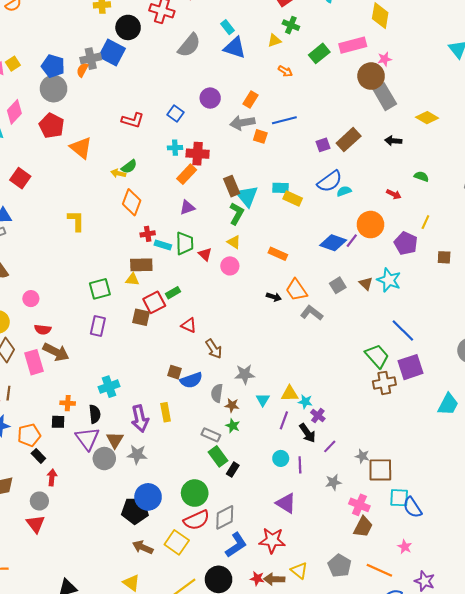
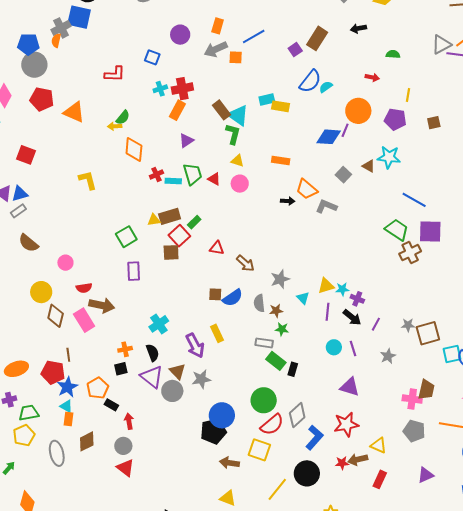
brown rectangle: (141, 265) -> (170, 216), moved
purple square: (411, 367) -> (430, 232), turned 35
pink cross: (359, 505) -> (412, 399), moved

